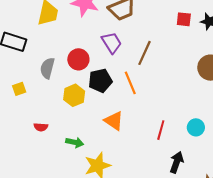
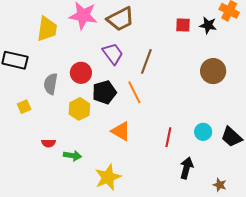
green arrow: (75, 142) -> (72, 156), moved

